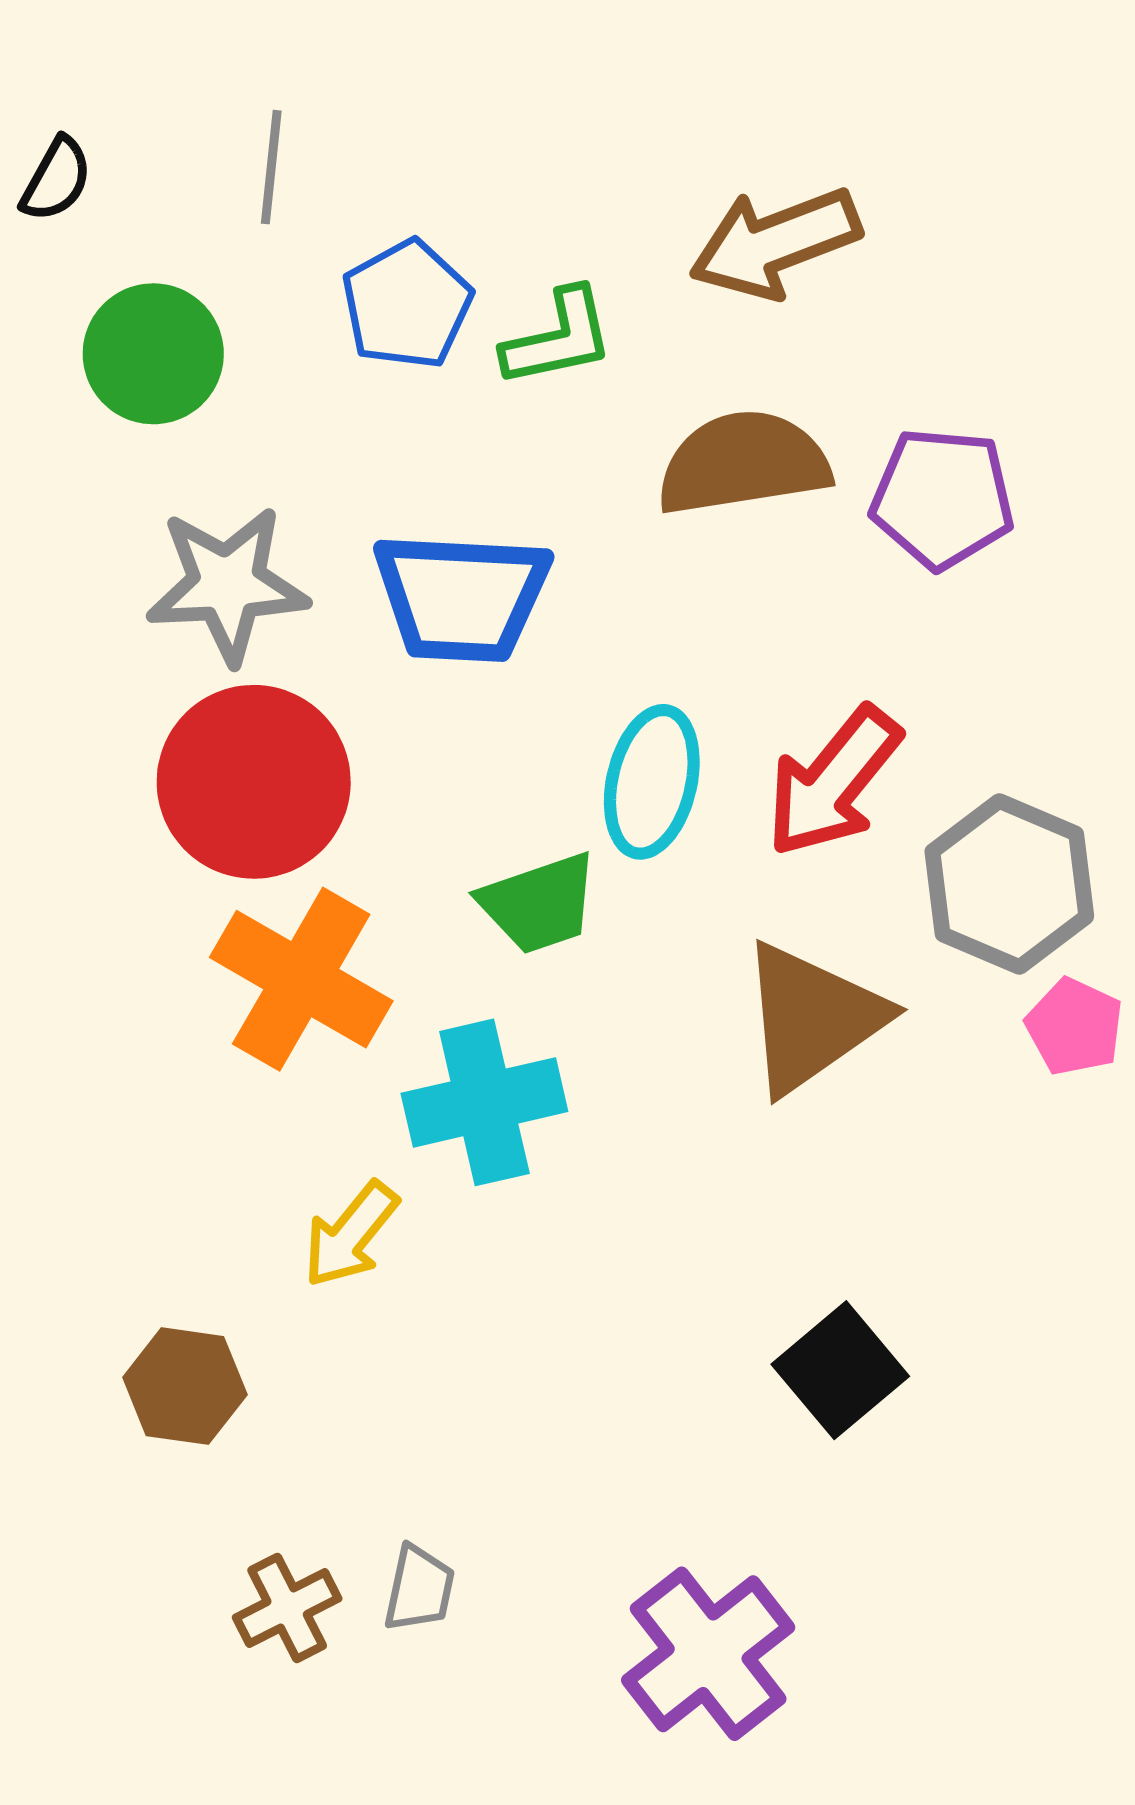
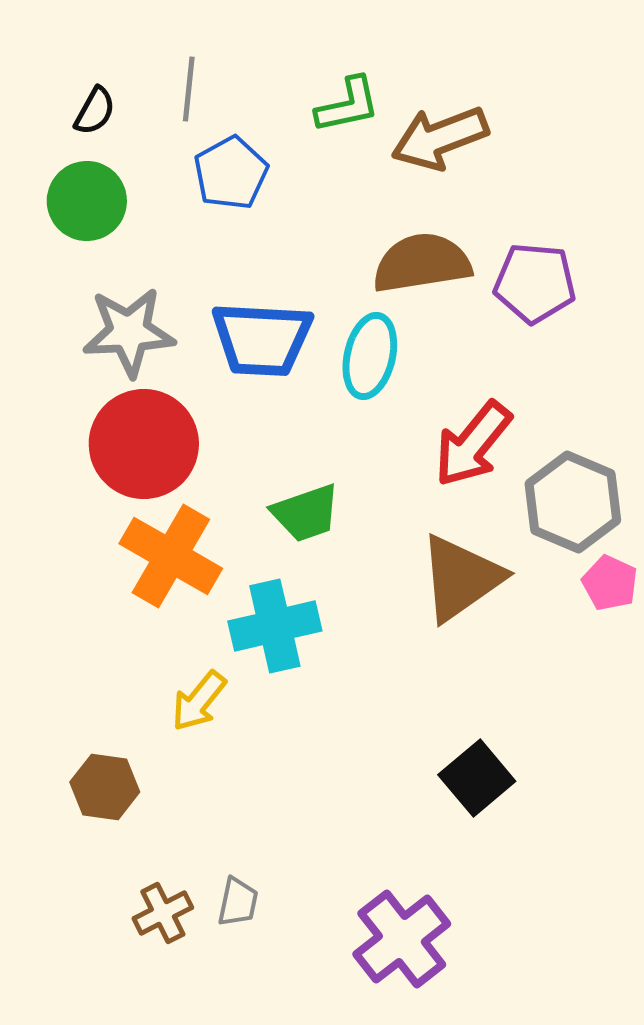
gray line: (271, 167) -> (189, 89), moved
black semicircle: (56, 179) -> (95, 111), moved
green L-shape: (558, 338) -> (348, 105), moved
cyan ellipse: (652, 782) -> (370, 356), moved

